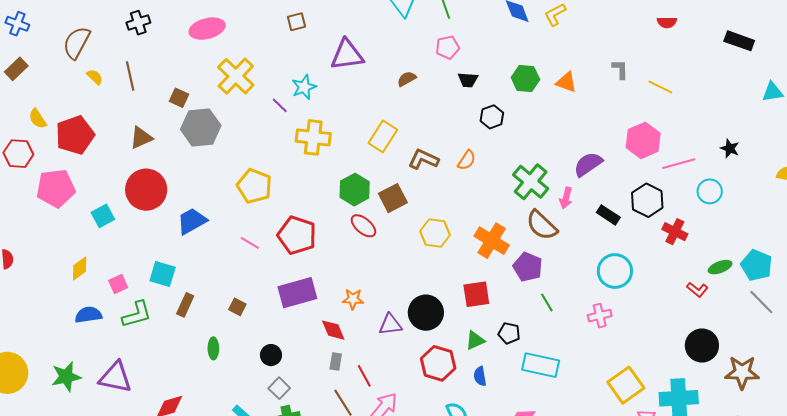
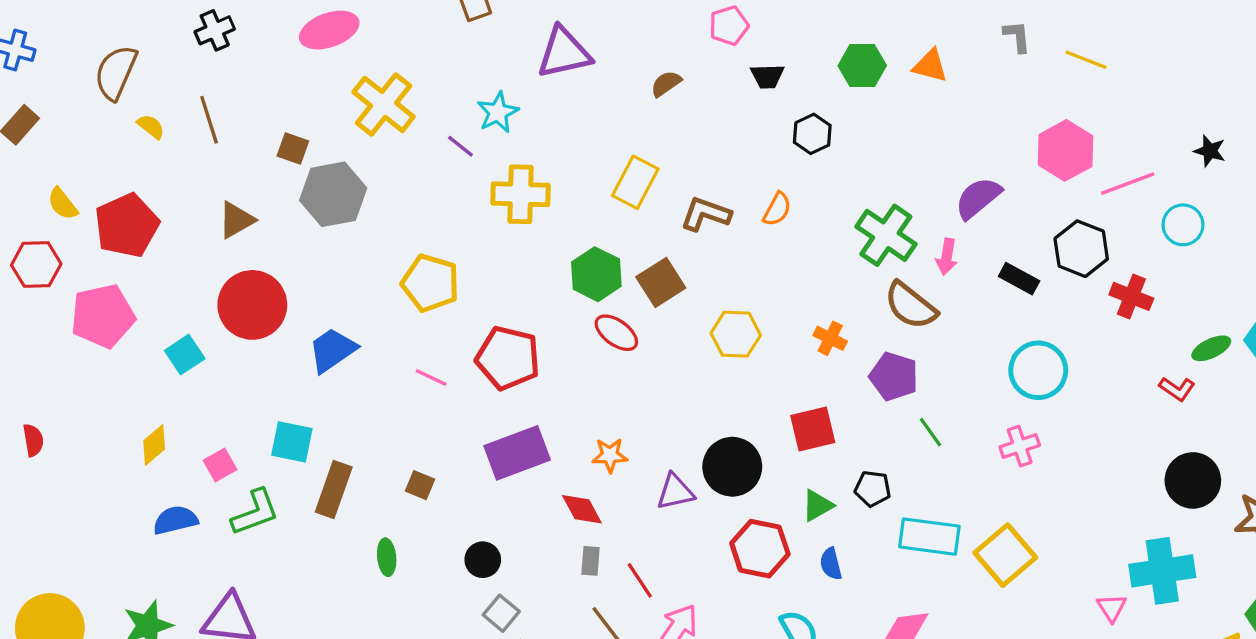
orange cross: (492, 241) -> (830, 338), size x0.6
brown rectangle: (185, 305) -> (334, 489), size x1.4
yellow square: (626, 385) -> (1005, 555), moved

